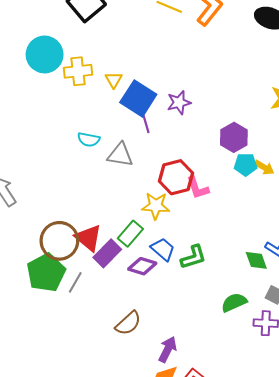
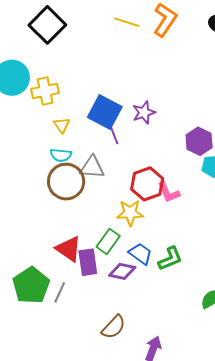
yellow triangle: (114, 80) -> (62, 125), moved
brown circle: (59, 241) -> (66, 182), moved
purple rectangle: (107, 253) -> (88, 262), turned -48

